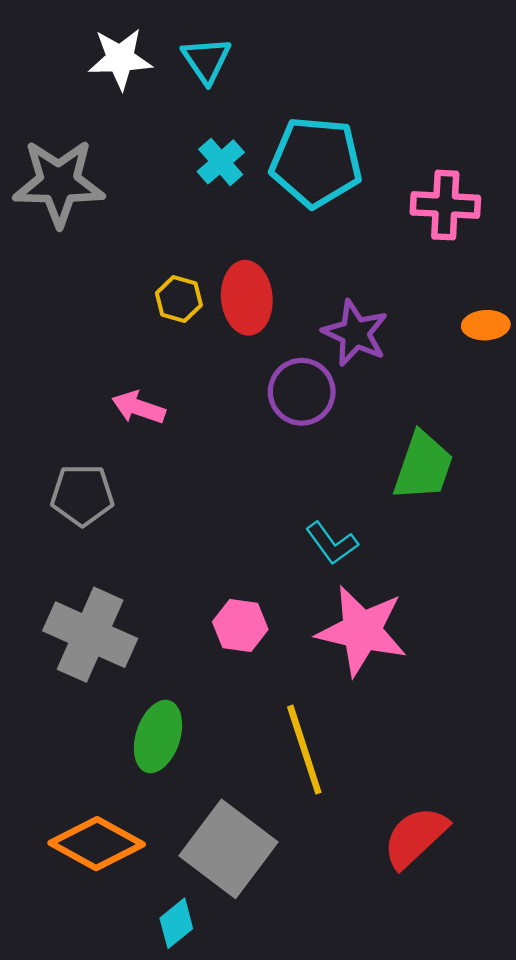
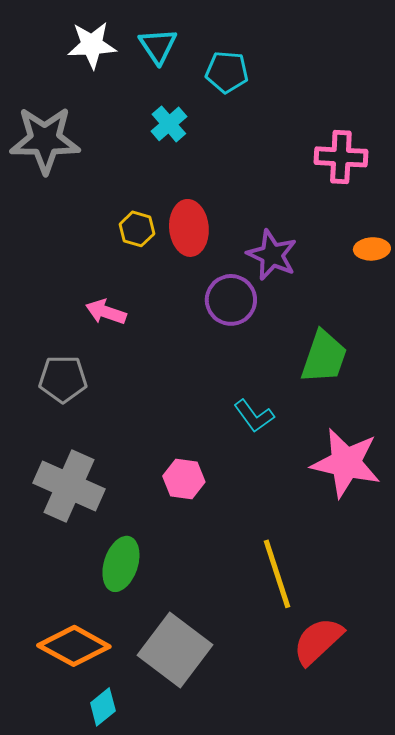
cyan pentagon: (316, 162) -> (227, 72), moved, size x0.6
pink star: (362, 631) -> (346, 463), moved
yellow line: (304, 750) -> (277, 574), moved
cyan diamond: (176, 923) -> (103, 707), moved

